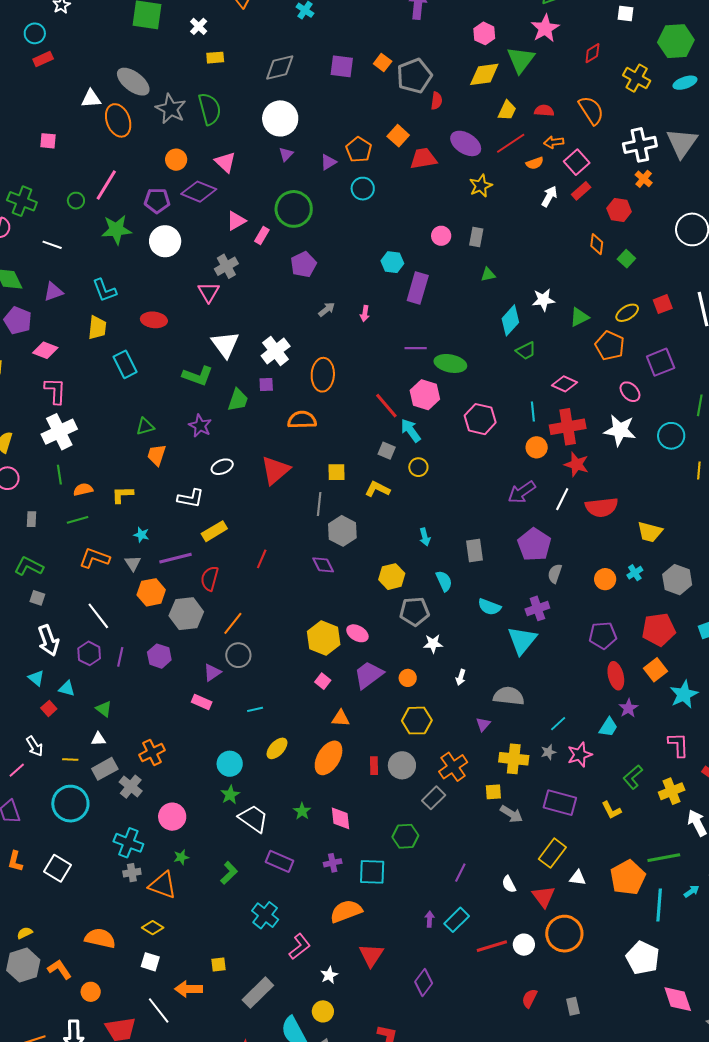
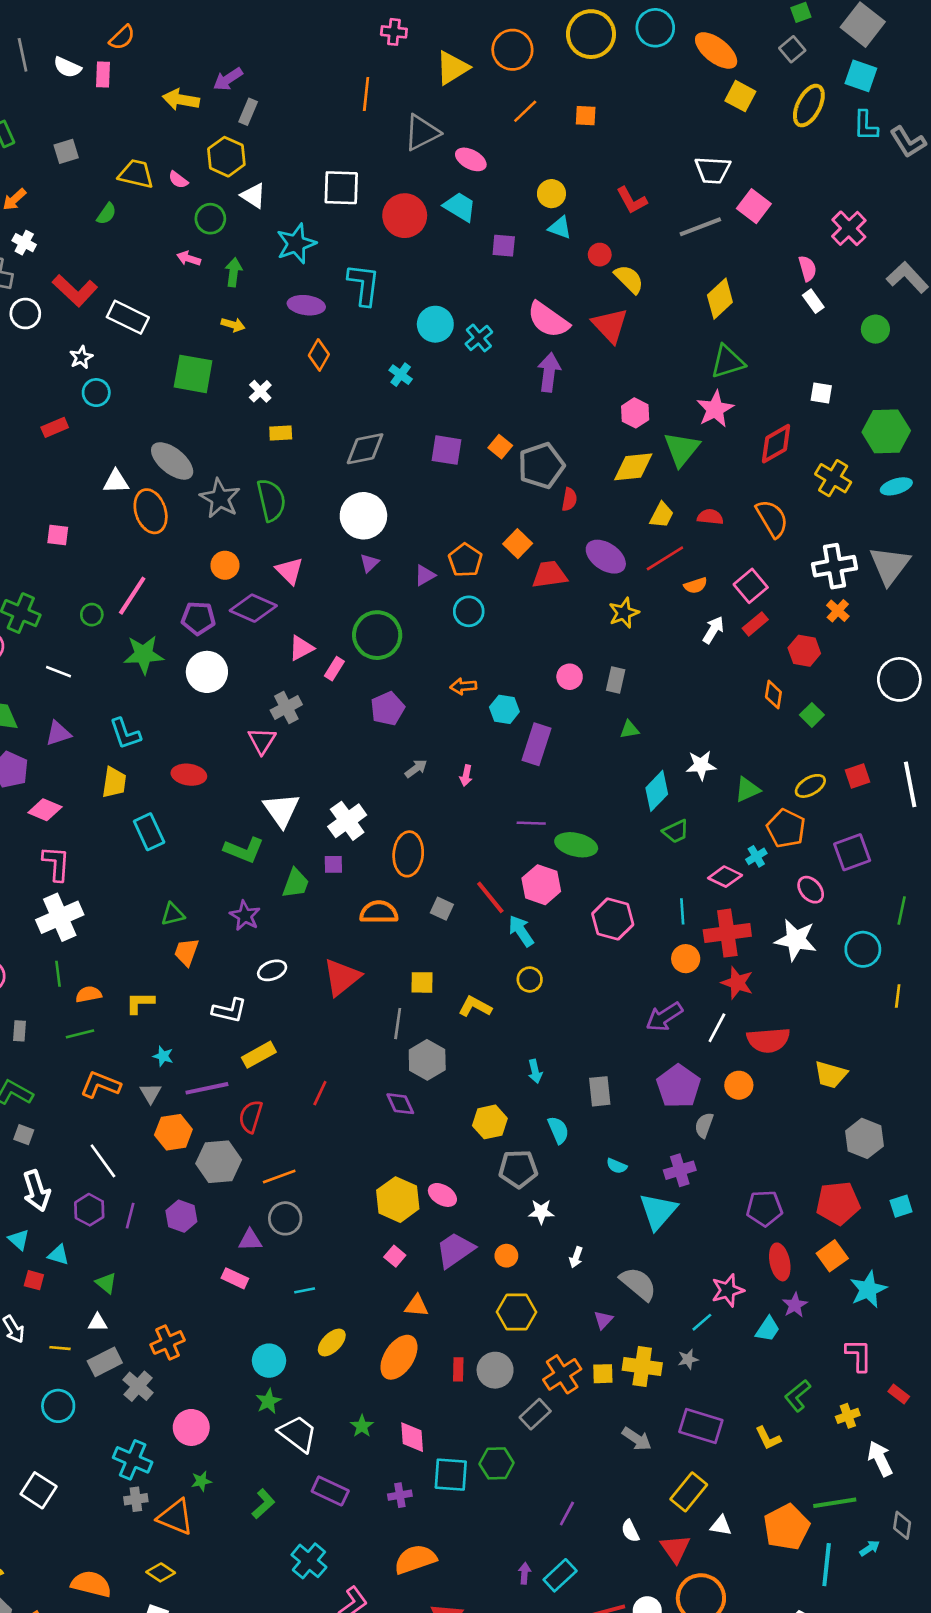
cyan circle: (35, 33) -> (96, 393), moved
red diamond: (592, 53) -> (776, 444), size x1.5
orange arrow: (554, 142) -> (463, 686), moved
gray square: (387, 451) -> (442, 909), moved
cyan cross: (635, 573) -> (756, 856), moved
orange circle: (605, 579) -> (739, 1085), moved
cyan semicircle: (489, 607) -> (617, 1166), size x0.7
orange line: (233, 623) -> (279, 1177), turned 30
purple triangle: (212, 672) -> (250, 1240), turned 30
gray semicircle: (509, 696) -> (638, 1284), turned 32
red square: (49, 708) -> (34, 1280), turned -35
pink star: (580, 755) -> (728, 1290), moved
yellow cross: (672, 791) -> (848, 1416), size x0.7
yellow square: (493, 792) -> (603, 1374), moved
cyan circle: (70, 804) -> (58, 1406), size x0.7
cyan square: (372, 872) -> (451, 1475), moved

